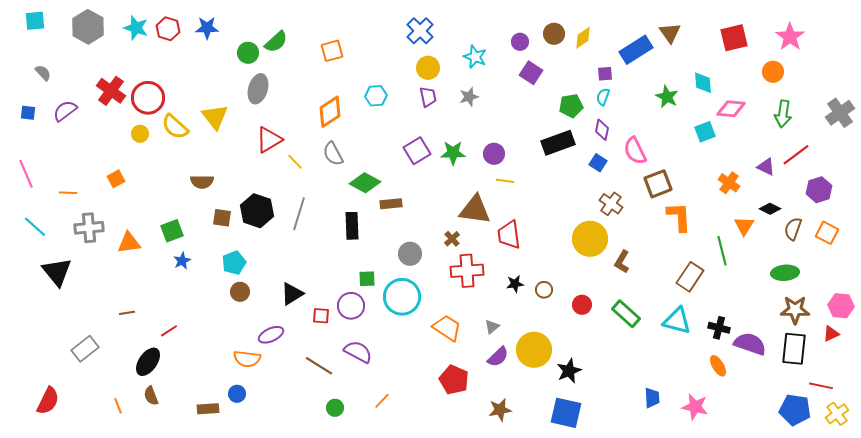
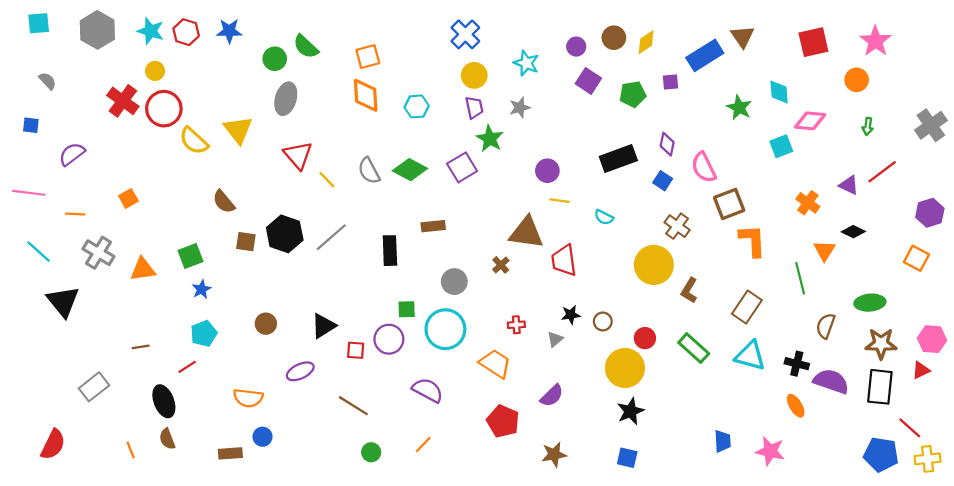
green semicircle: (276, 42) -> (306, 47), turned 85
cyan semicircle: (603, 97) -> (604, 217), moved, turned -84
green pentagon: (571, 106) -> (633, 94), moved
purple semicircle: (65, 111) -> (72, 154), moved
orange diamond: (330, 112) -> (366, 95), moved, turned -60
green arrow: (783, 114) -> (868, 126), size x0.6
yellow circle: (140, 134) -> (155, 71), moved
red triangle: (269, 140) -> (298, 155), turned -40
green star: (453, 153) -> (490, 139), moved, turned 30
pink line: (26, 174) -> (29, 193), turned -60
brown semicircle: (202, 182) -> (224, 202), turned 50
green diamond: (365, 183) -> (410, 170), moved
purple hexagon: (819, 190) -> (930, 213), moved
gray line: (299, 214) -> (331, 237), turned 32
gray cross: (89, 228) -> (98, 253), turned 36
brown semicircle: (793, 229) -> (826, 326), moved
cyan pentagon: (234, 263) -> (204, 334), moved
red cross: (467, 271) -> (516, 325), moved, size x0.5
brown rectangle: (690, 277) -> (747, 307), moved
gray triangle: (492, 327) -> (555, 339), moved
yellow circle: (534, 350) -> (625, 368), moved
purple semicircle: (358, 352) -> (428, 390), moved
orange semicircle: (247, 359) -> (248, 398), moved
black ellipse: (148, 362) -> (164, 401), turned -56
red line: (821, 386) -> (910, 428), turned 30
blue square: (566, 413) -> (627, 458), size x0.6
yellow cross: (837, 414) -> (928, 459), turned 30

